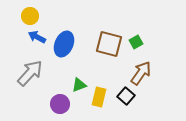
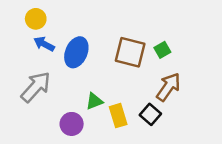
yellow rectangle: (99, 97) -> (118, 116), turned -30

